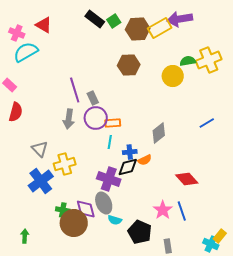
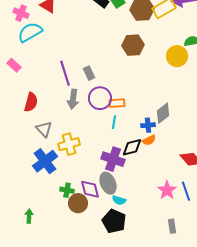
purple line: (75, 90) -> (65, 73), moved
gray rectangle: (93, 98) -> (89, 73), moved
red semicircle: (16, 112) -> (31, 102), moved
blue cross: (130, 152) -> (148, 125), moved
brown circle: (74, 223) -> (78, 203), size x0.7
black pentagon: (140, 232) -> (114, 221), moved

